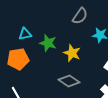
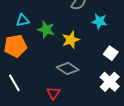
yellow star: (72, 53) -> (71, 40), turned 30

